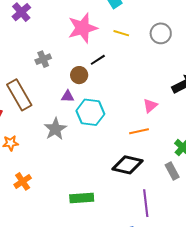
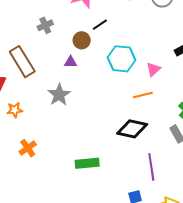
cyan hexagon: (90, 112) -> (121, 59), moved

